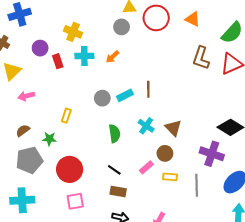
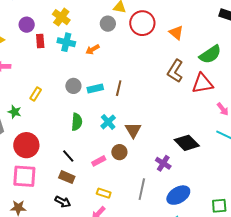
purple cross: (212, 154) -> (163, 163), size x0.7
yellow rectangle: (170, 177) -> (104, 193), moved
pink square: (75, 201) -> (24, 176), size x1.4

